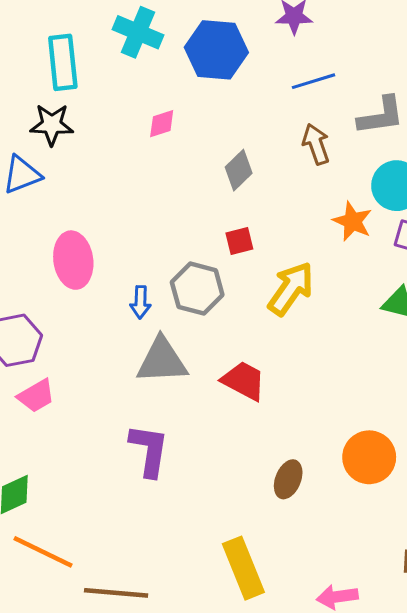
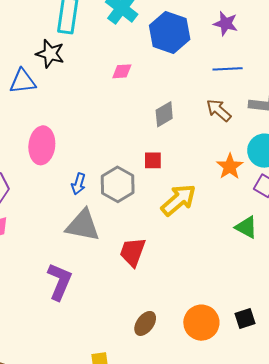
brown arrow: (316, 144) -> (219, 110), turned -44
red trapezoid: (244, 381) -> (133, 252), turned -112

